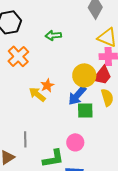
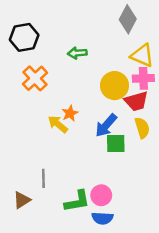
yellow circle: (84, 75) -> (115, 86), moved
red trapezoid: (102, 75) -> (136, 101), turned 35
pink circle: (75, 142) -> (101, 195), moved

